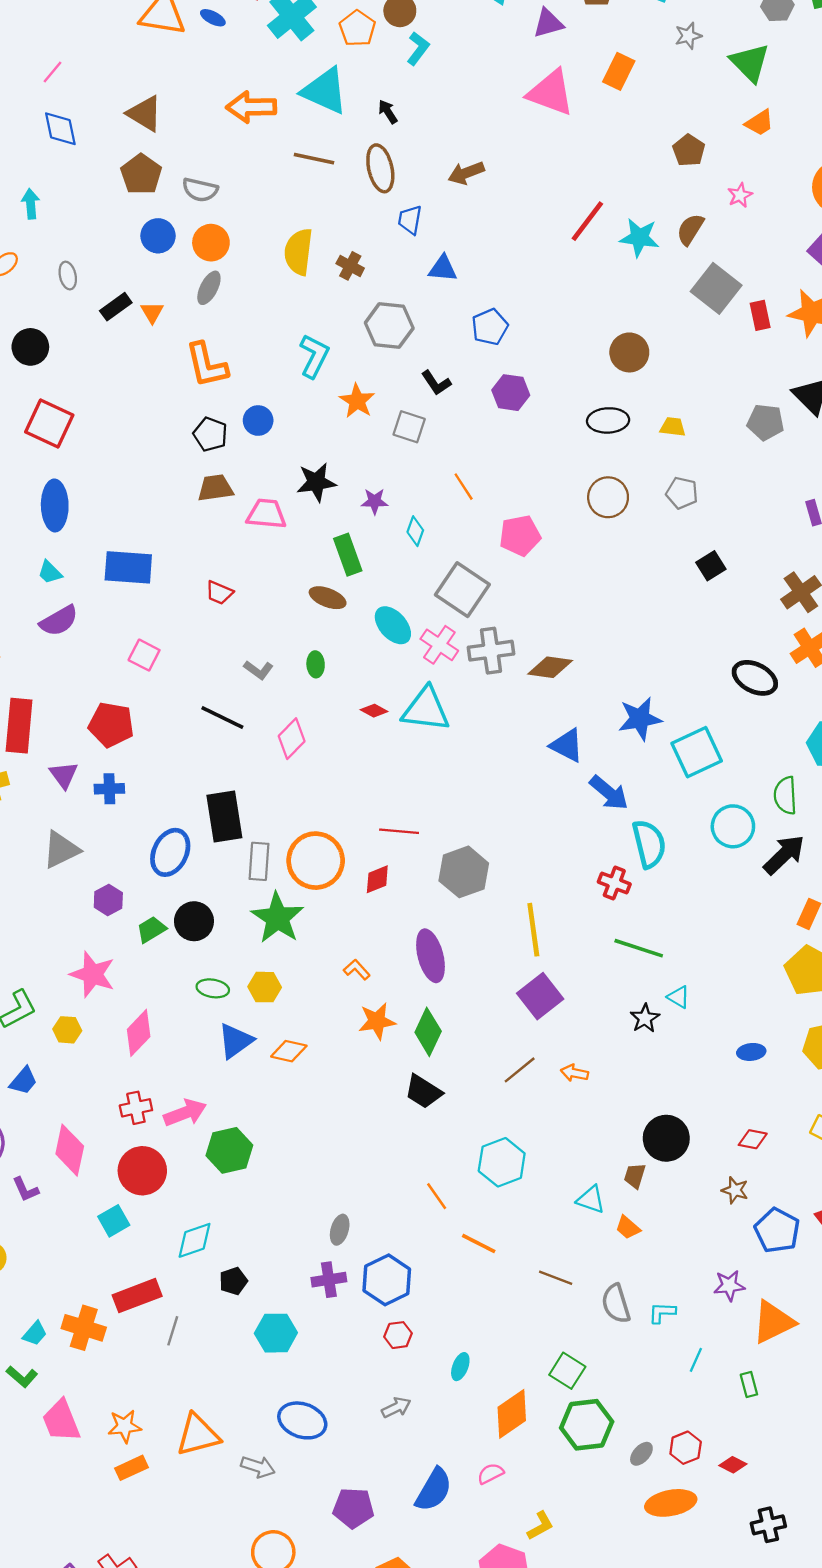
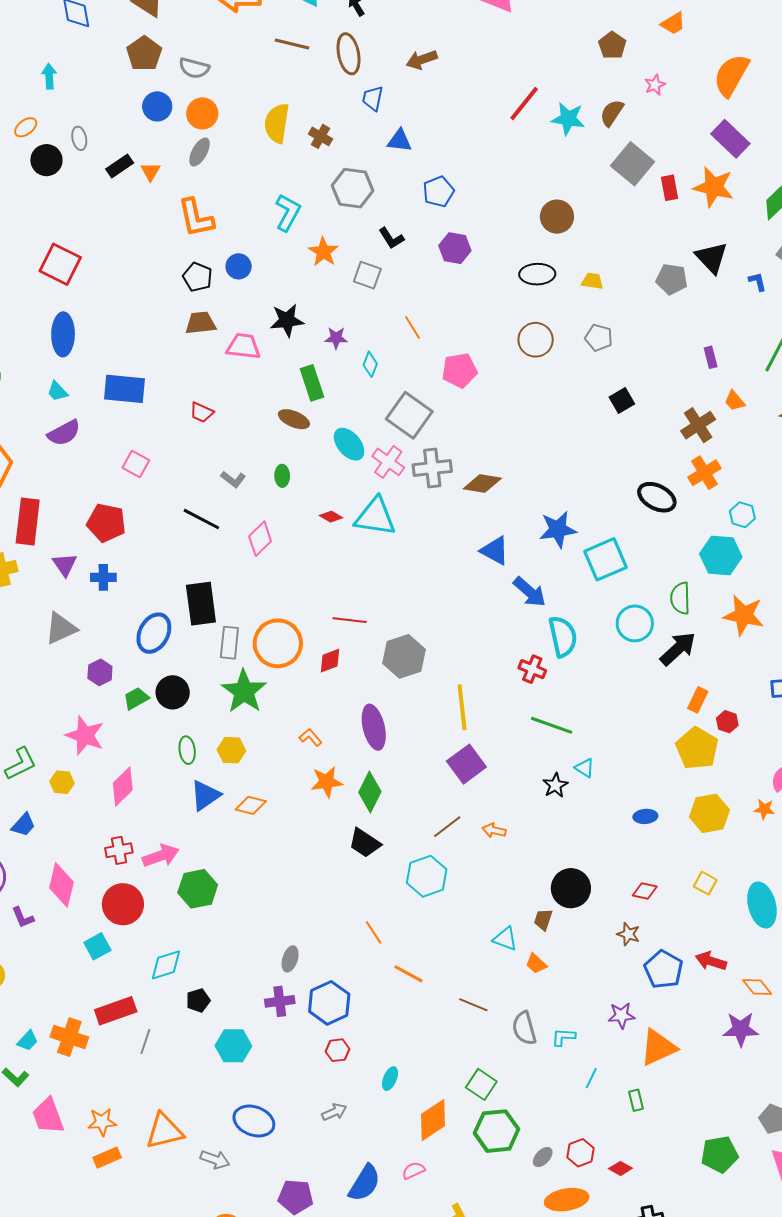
black circle: (30, 347) -> (46, 160), moved
green ellipse: (213, 988) -> (187, 750), turned 72
cyan hexagon: (502, 1162) -> (427, 876), moved

